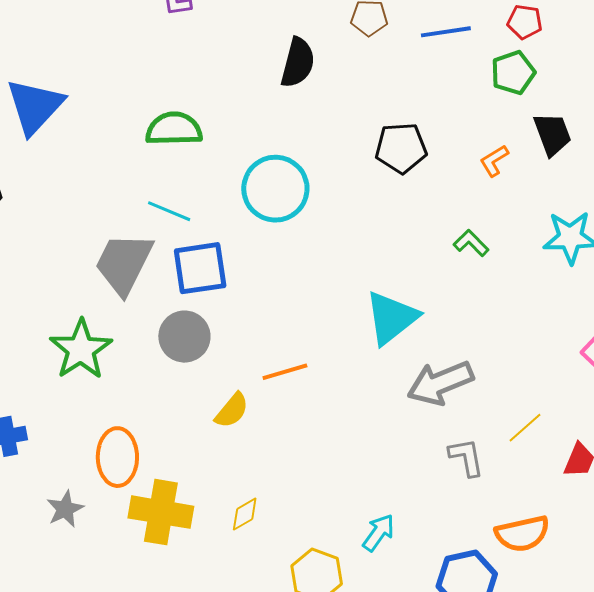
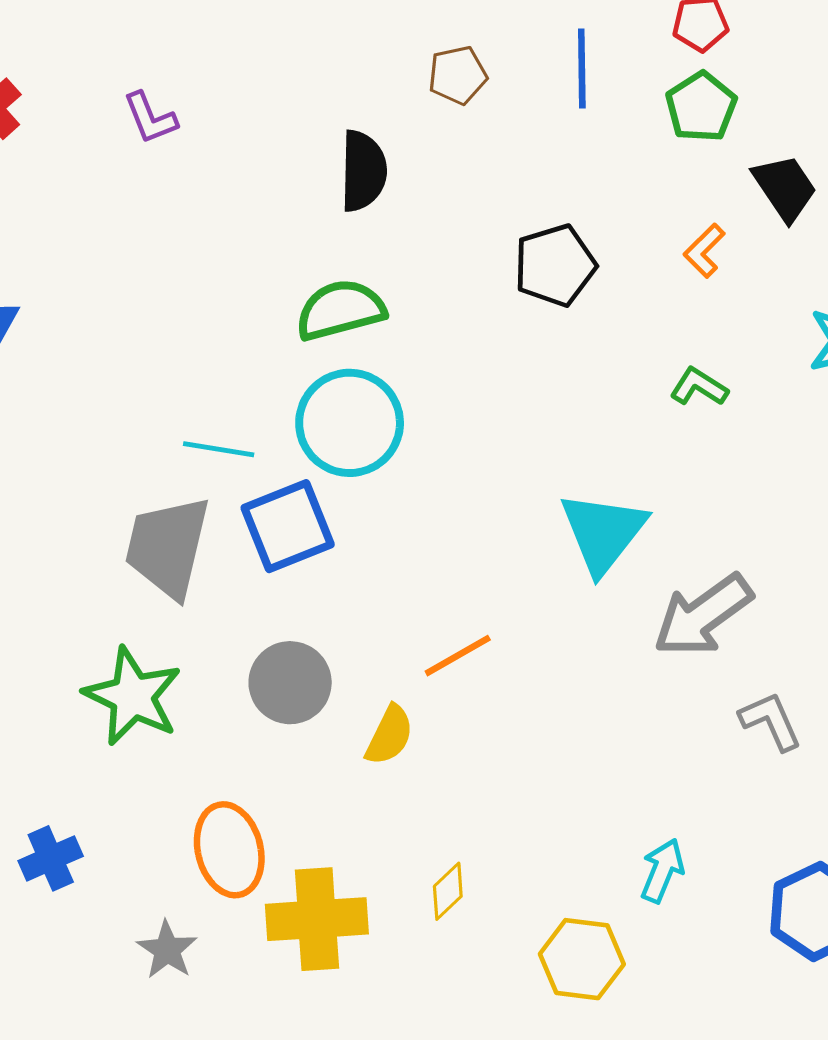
blue line: (446, 32) -> (582, 68), turned -69
green semicircle: (174, 129) -> (340, 310), moved
cyan circle: (275, 189) -> (350, 423), moved
gray circle: (184, 337) -> (290, 683), moved

